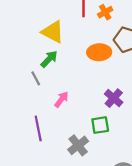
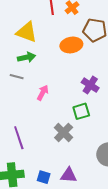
green arrow: (49, 59) -> (27, 57), turned 42
gray line: (36, 78) -> (17, 77), turned -40
purple line: (38, 128) -> (19, 138), moved

